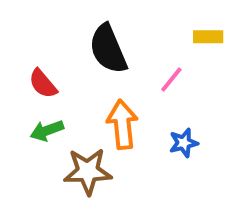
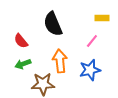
pink line: (171, 80) -> (92, 41), moved
blue star: (184, 143) -> (90, 70), size x1.5

